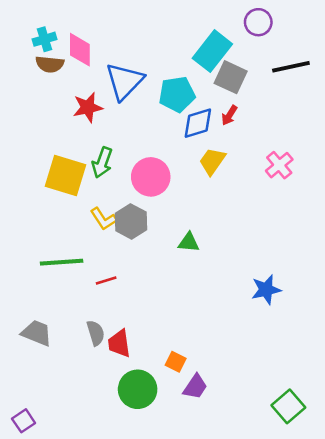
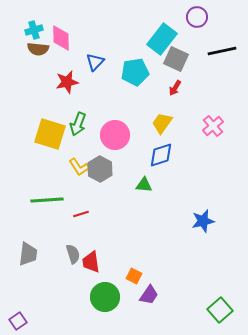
blue triangle: (124, 81) -> (95, 62), size x0.6
blue diamond: (198, 123) -> (161, 155), moved
gray trapezoid: (37, 333) -> (28, 254), turned 75

